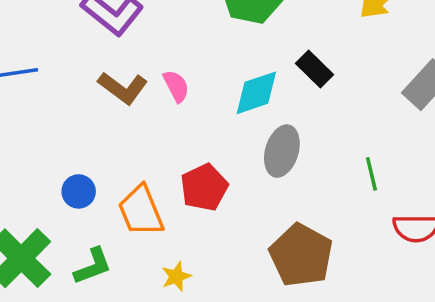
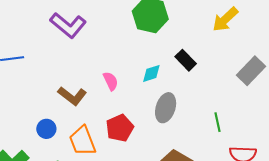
pink semicircle: (176, 86) -> (111, 81), moved
brown L-shape: (123, 88) -> (72, 96), moved
cyan diamond: (256, 93) -> (151, 73), size x0.7

